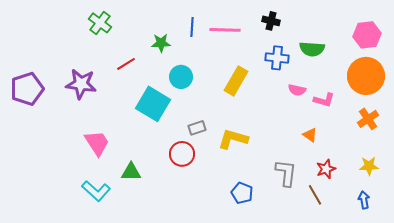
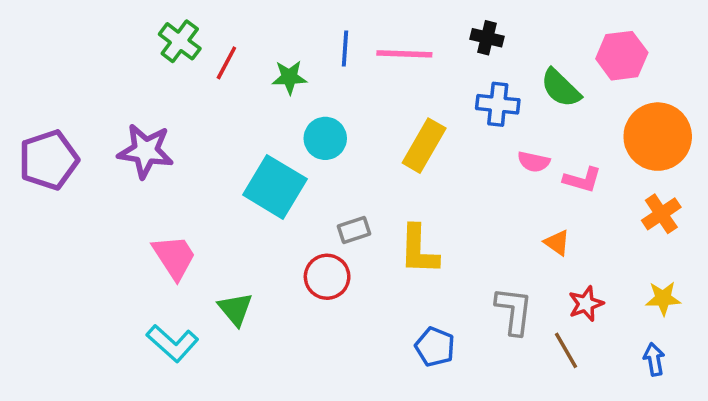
pink hexagon: (367, 35) -> (622, 56), moved
green semicircle: (312, 49) -> (561, 88), turned 40
red line: (126, 64) -> (226, 63), moved, turned -30
yellow L-shape: (233, 139) -> (419, 250), turned -104
green triangle: (131, 172) -> (235, 309), turned 50

